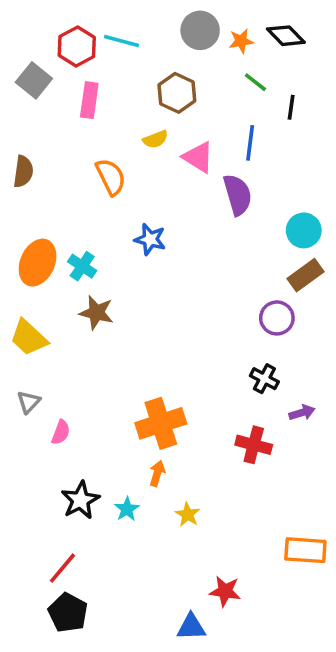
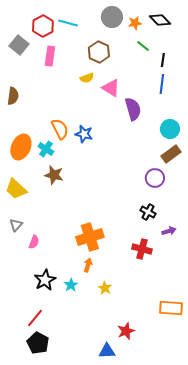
blue line: (250, 143) -> (162, 84), moved
orange semicircle: (111, 177) -> (60, 129), moved
red star: (225, 591) -> (126, 331), turned -30

